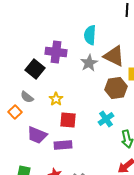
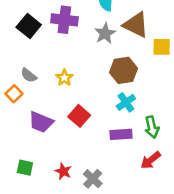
black square: (35, 69) -> (29, 26), moved
brown hexagon: (116, 88) -> (123, 70), moved
red square: (68, 120) -> (79, 116), moved, turned 36
purple rectangle: (63, 145) -> (121, 134), moved

